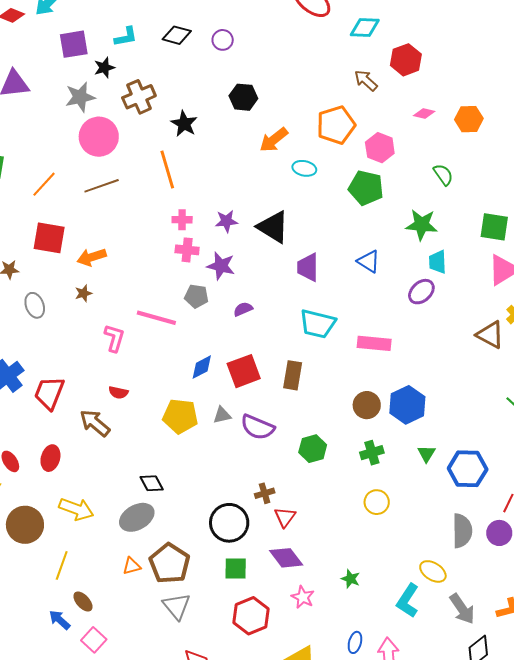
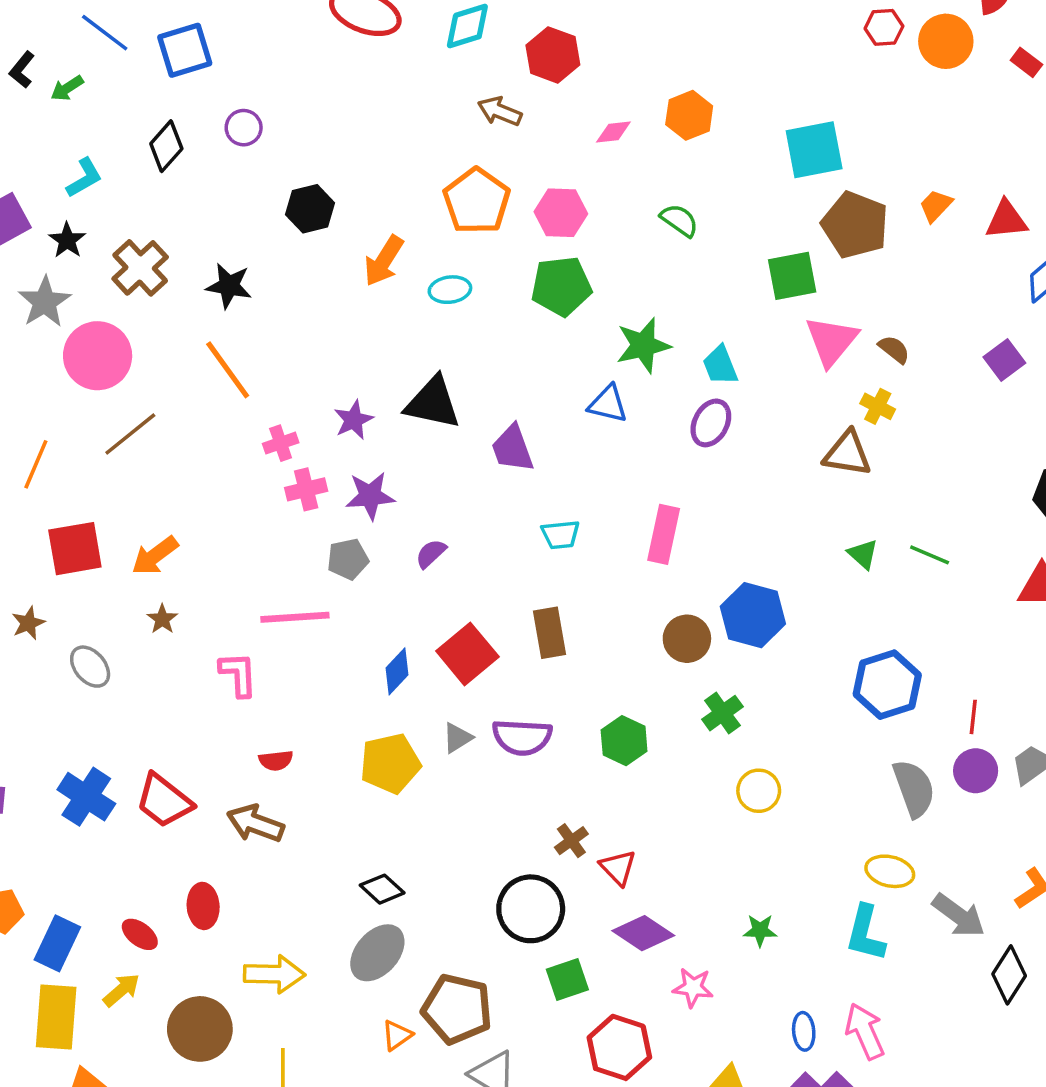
black diamond: (177, 35) -> (166, 146), turned -44
green star: (422, 225) -> (643, 345), moved
cyan trapezoid: (318, 324) -> (561, 535), size x0.6
pink rectangle: (374, 343) -> (664, 534), turned -64
red trapezoid: (49, 393) -> (164, 801), turned -54
green triangle: (426, 454) -> (863, 554), moved

